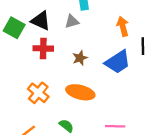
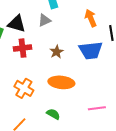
blue trapezoid: (118, 62) -> (91, 50), turned 35

